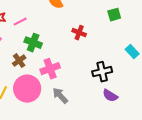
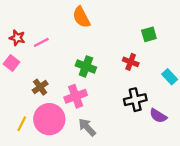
red cross: (79, 33) -> (131, 62), moved
green cross: (33, 43) -> (86, 66), moved
purple semicircle: (110, 96) -> (158, 116), moved

